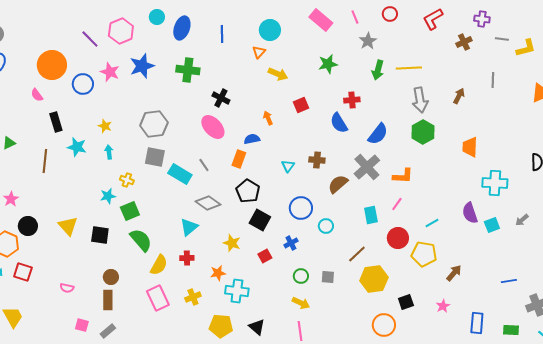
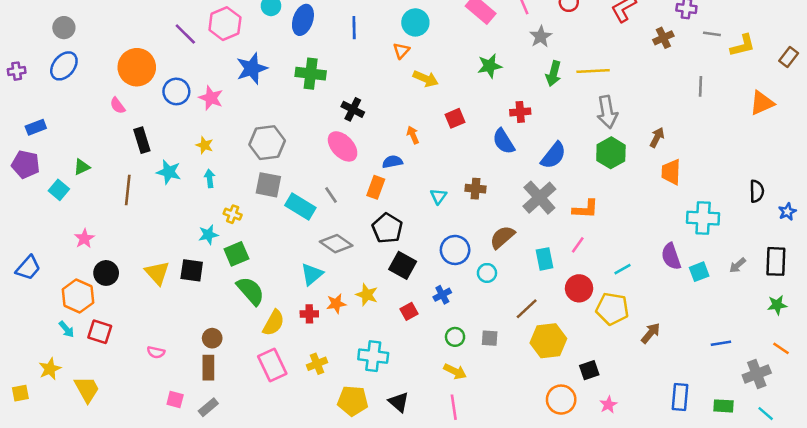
pink star: (110, 72) -> (211, 98), moved
brown arrow: (459, 96) -> (657, 137), moved
brown semicircle: (338, 184) -> (502, 237), moved
black square: (100, 235) -> (192, 270), moved
orange star: (218, 273) -> (336, 304), moved
pink star: (443, 306) -> (608, 405), moved

